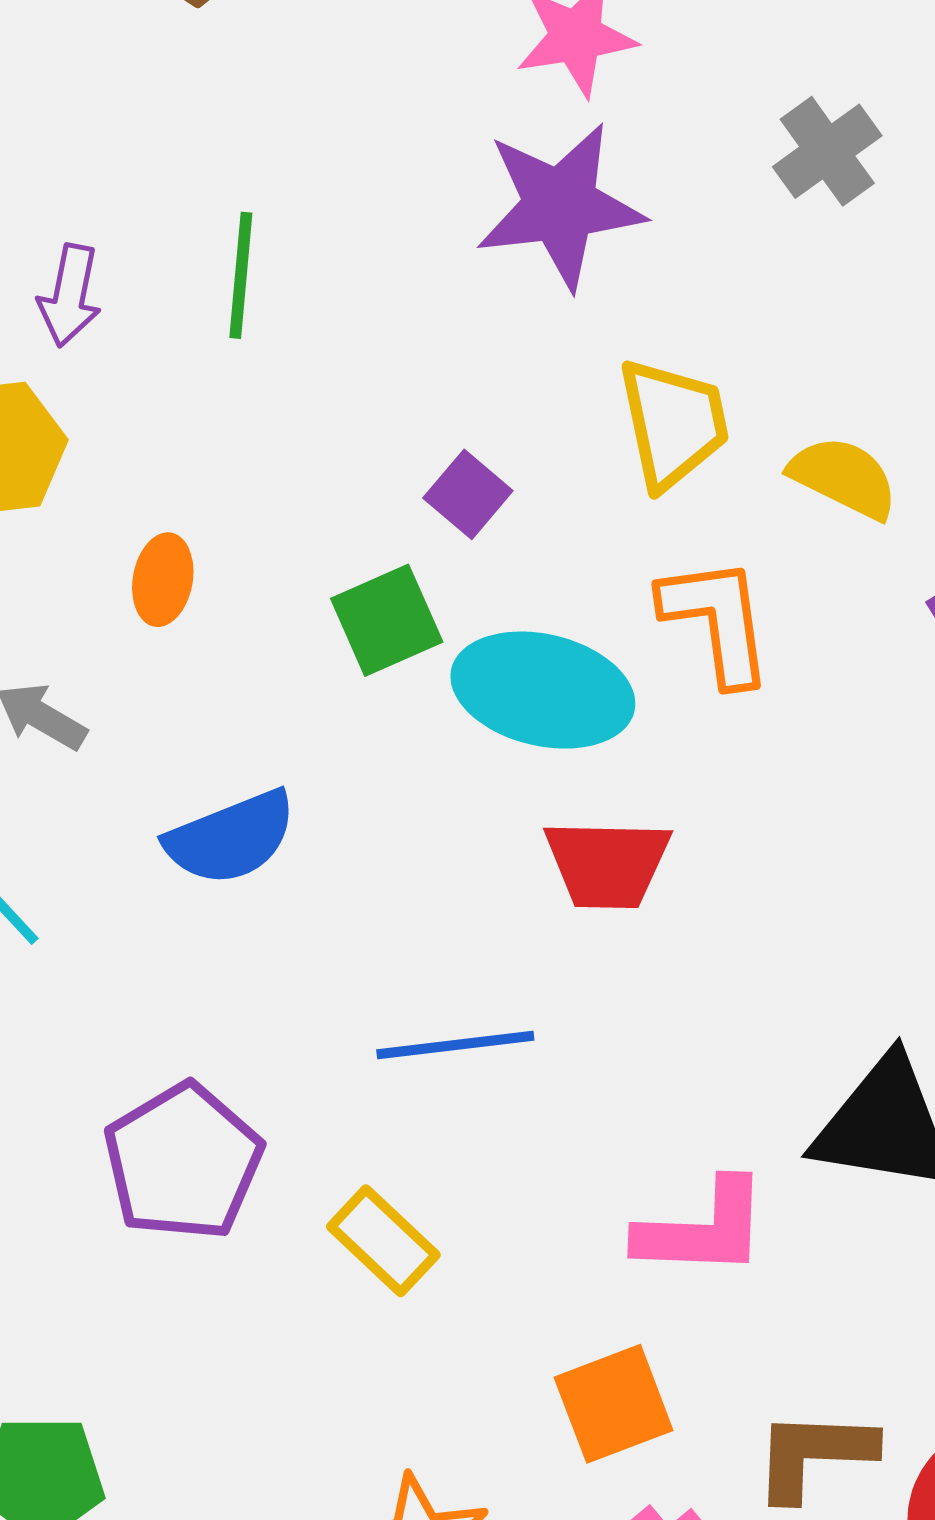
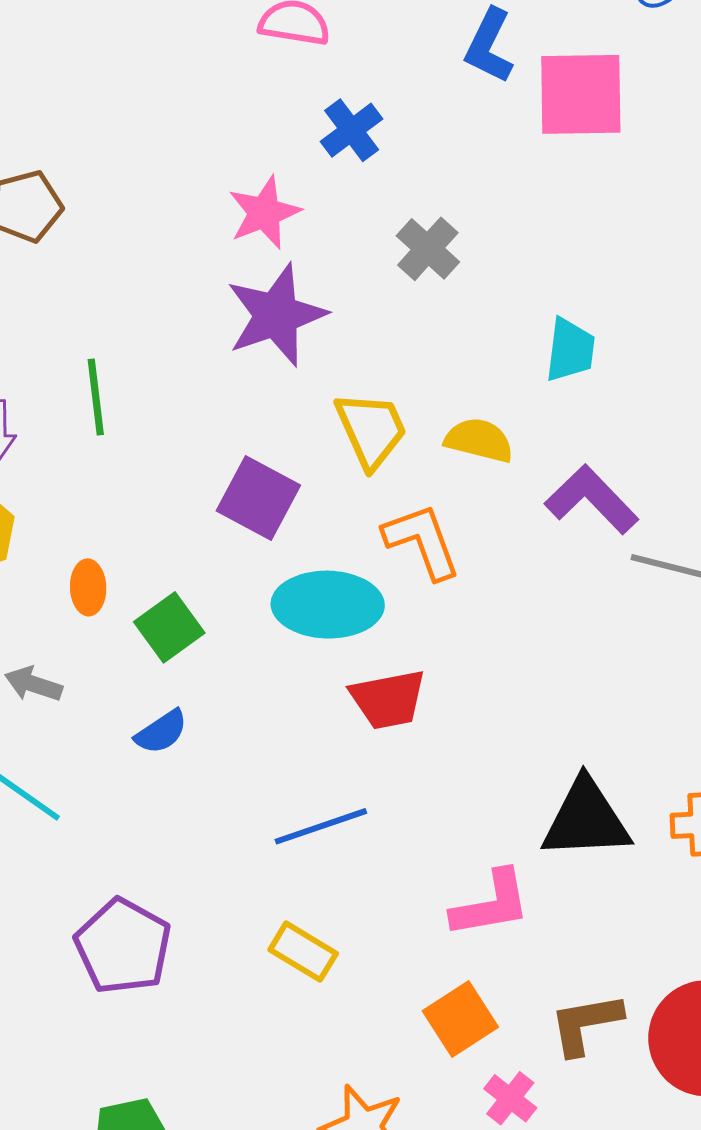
purple square: (468, 494) -> (258, 498), size x1.6
green square: (387, 620) -> (169, 627), moved
blue semicircle: (231, 838) -> (161, 732), size x0.7
purple pentagon: (183, 1162) -> (123, 946), moved

